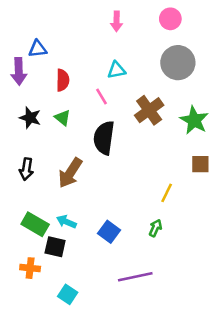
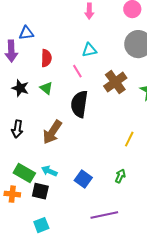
yellow line: (167, 193) -> (129, 139), moved
orange cross: (30, 268) -> (12, 194), moved
cyan square: (68, 294) -> (41, 225), moved, turned 35

